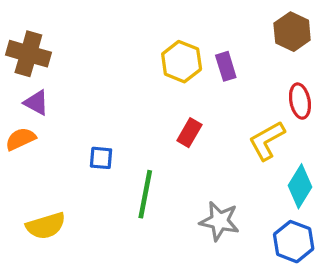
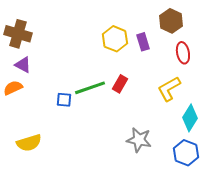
brown hexagon: (292, 32) -> (171, 21), moved
red ellipse: (300, 101) -> (183, 53), moved
green line: (145, 194) -> (90, 88), moved, turned 60

